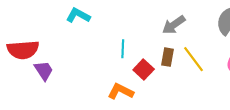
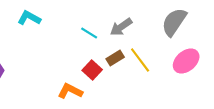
cyan line: (123, 49) -> (89, 33), moved, turned -60
brown rectangle: (168, 57) -> (115, 58), turned 48

